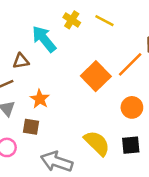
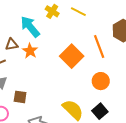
orange line: (130, 64) -> (99, 47), turned -65
orange star: (40, 99) -> (30, 51), moved
black square: (131, 145) -> (100, 111), turned -35

